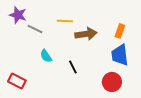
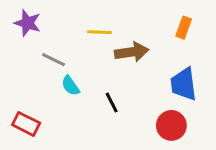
gray line: (35, 29) -> (54, 60), moved
orange rectangle: (120, 31) -> (184, 28), moved

